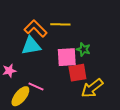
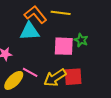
red square: (77, 73) -> (73, 77), moved
yellow arrow: (92, 88) -> (55, 78), moved

